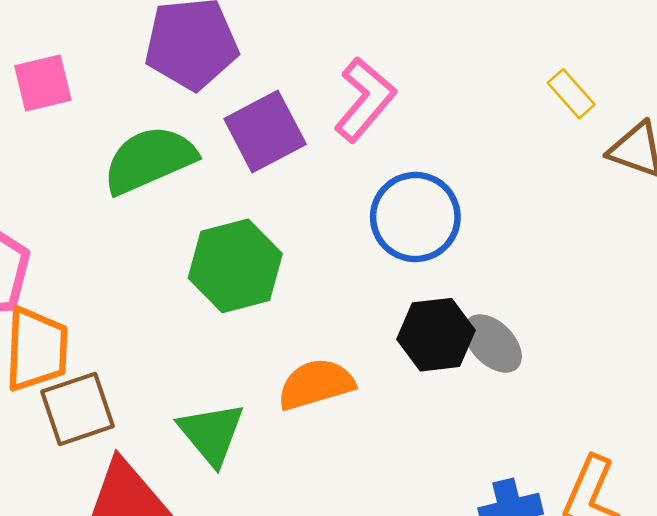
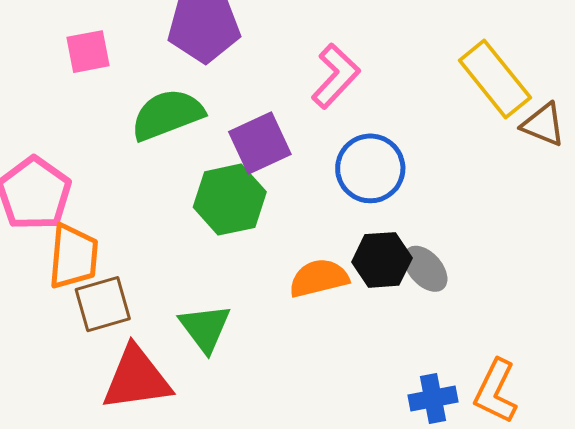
yellow rectangle: (571, 94) -> (495, 79), size x2.0
purple square: (265, 132) -> (260, 143), moved
orange semicircle: (316, 384) -> (319, 278), moved

